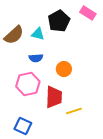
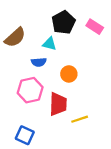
pink rectangle: (88, 13) -> (95, 27), moved
cyan triangle: (38, 34) -> (49, 44), moved

